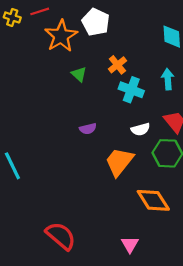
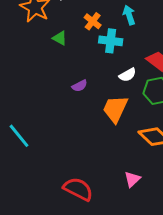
cyan arrow: (168, 79) -> (129, 15), moved
pink triangle: (130, 244) -> (132, 179), moved, turned 30

